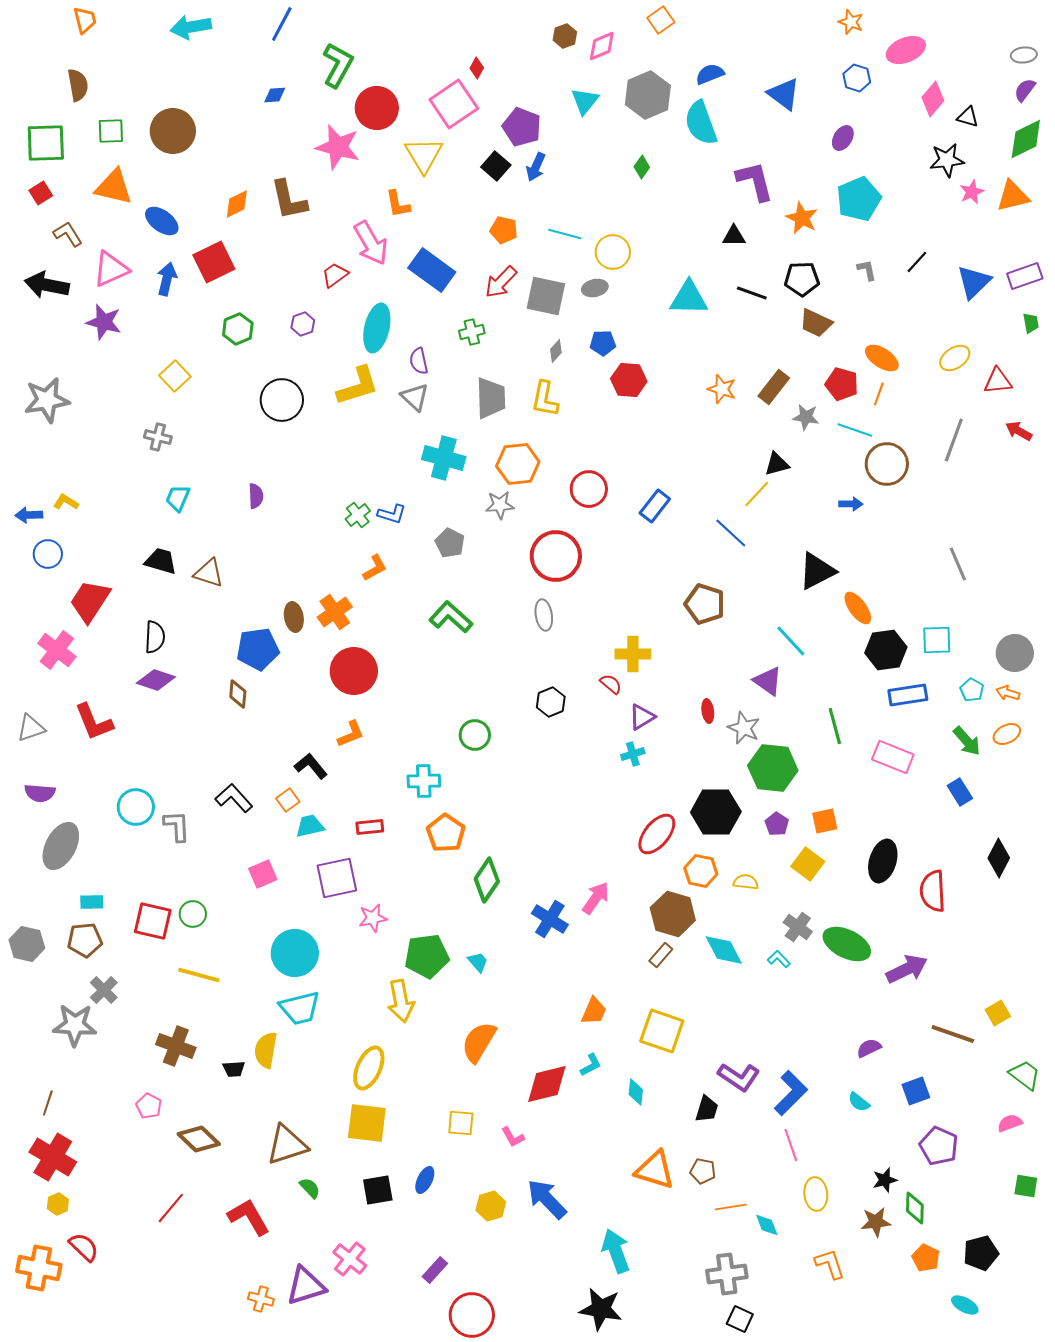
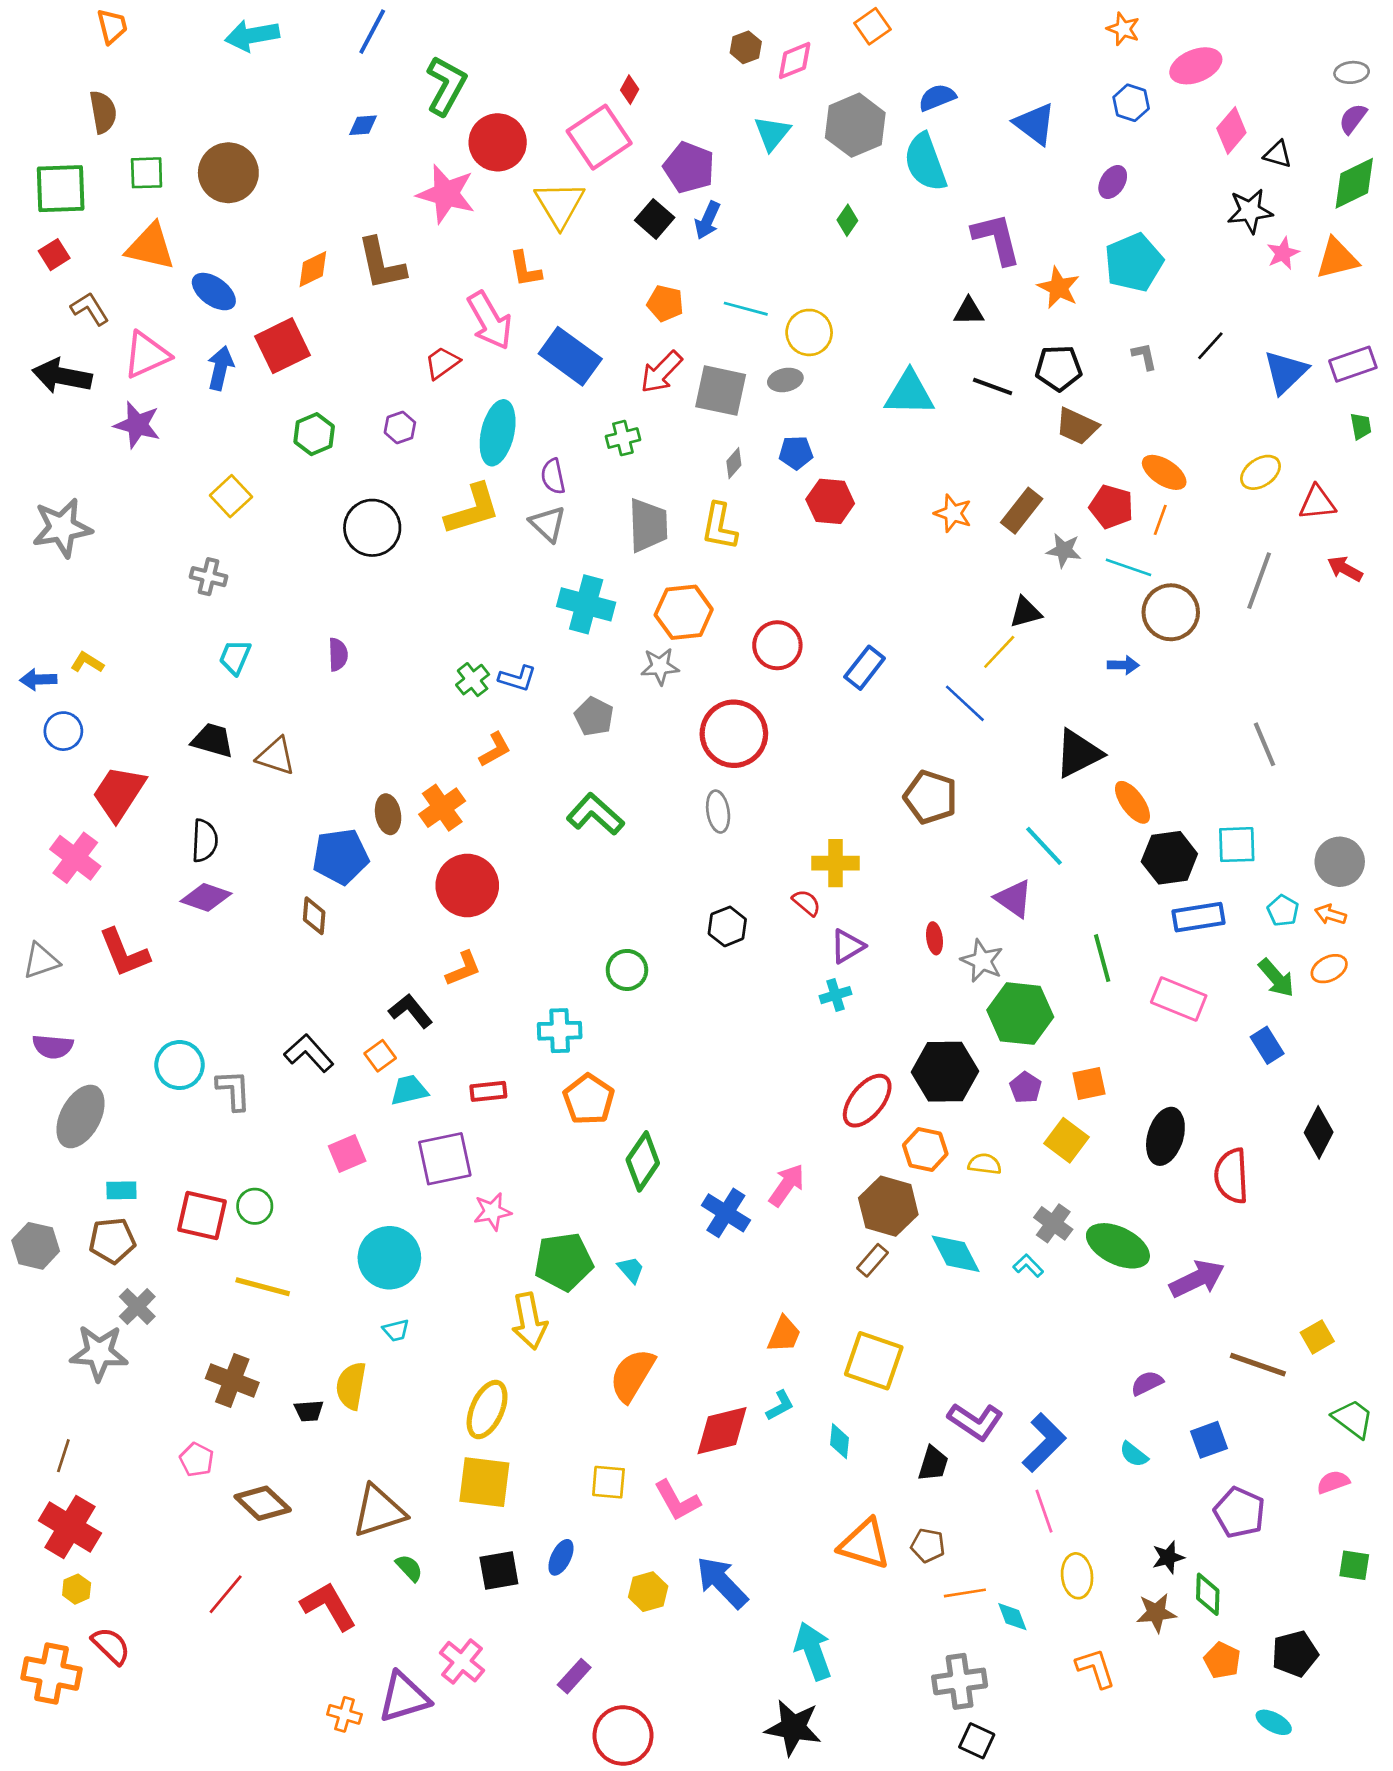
cyan trapezoid: (300, 1008) -> (396, 1330), size x0.5
pink L-shape: (513, 1137) -> (677, 1501), size x1.5

